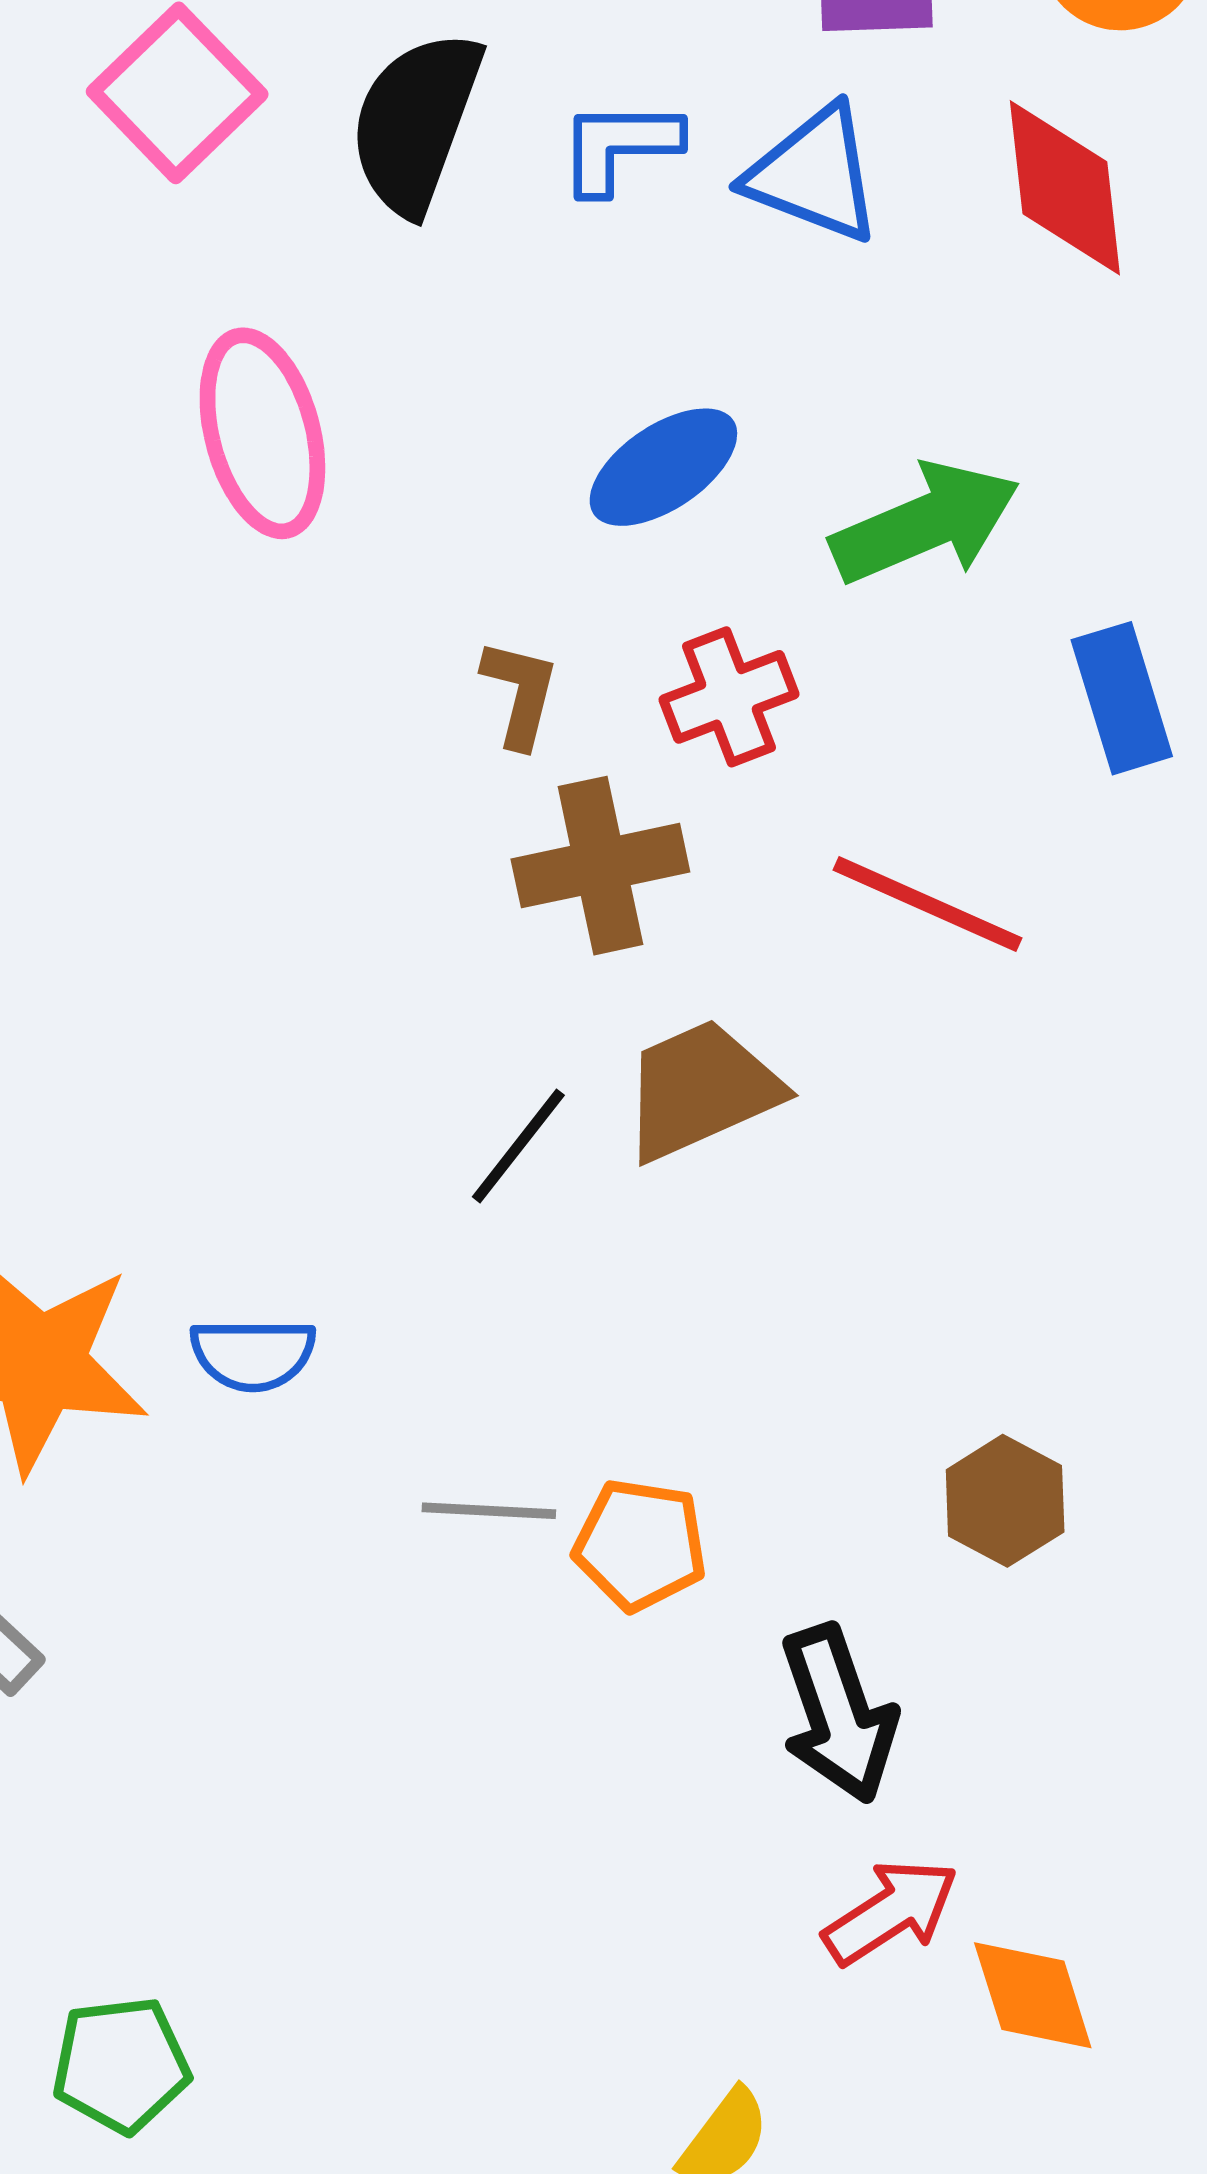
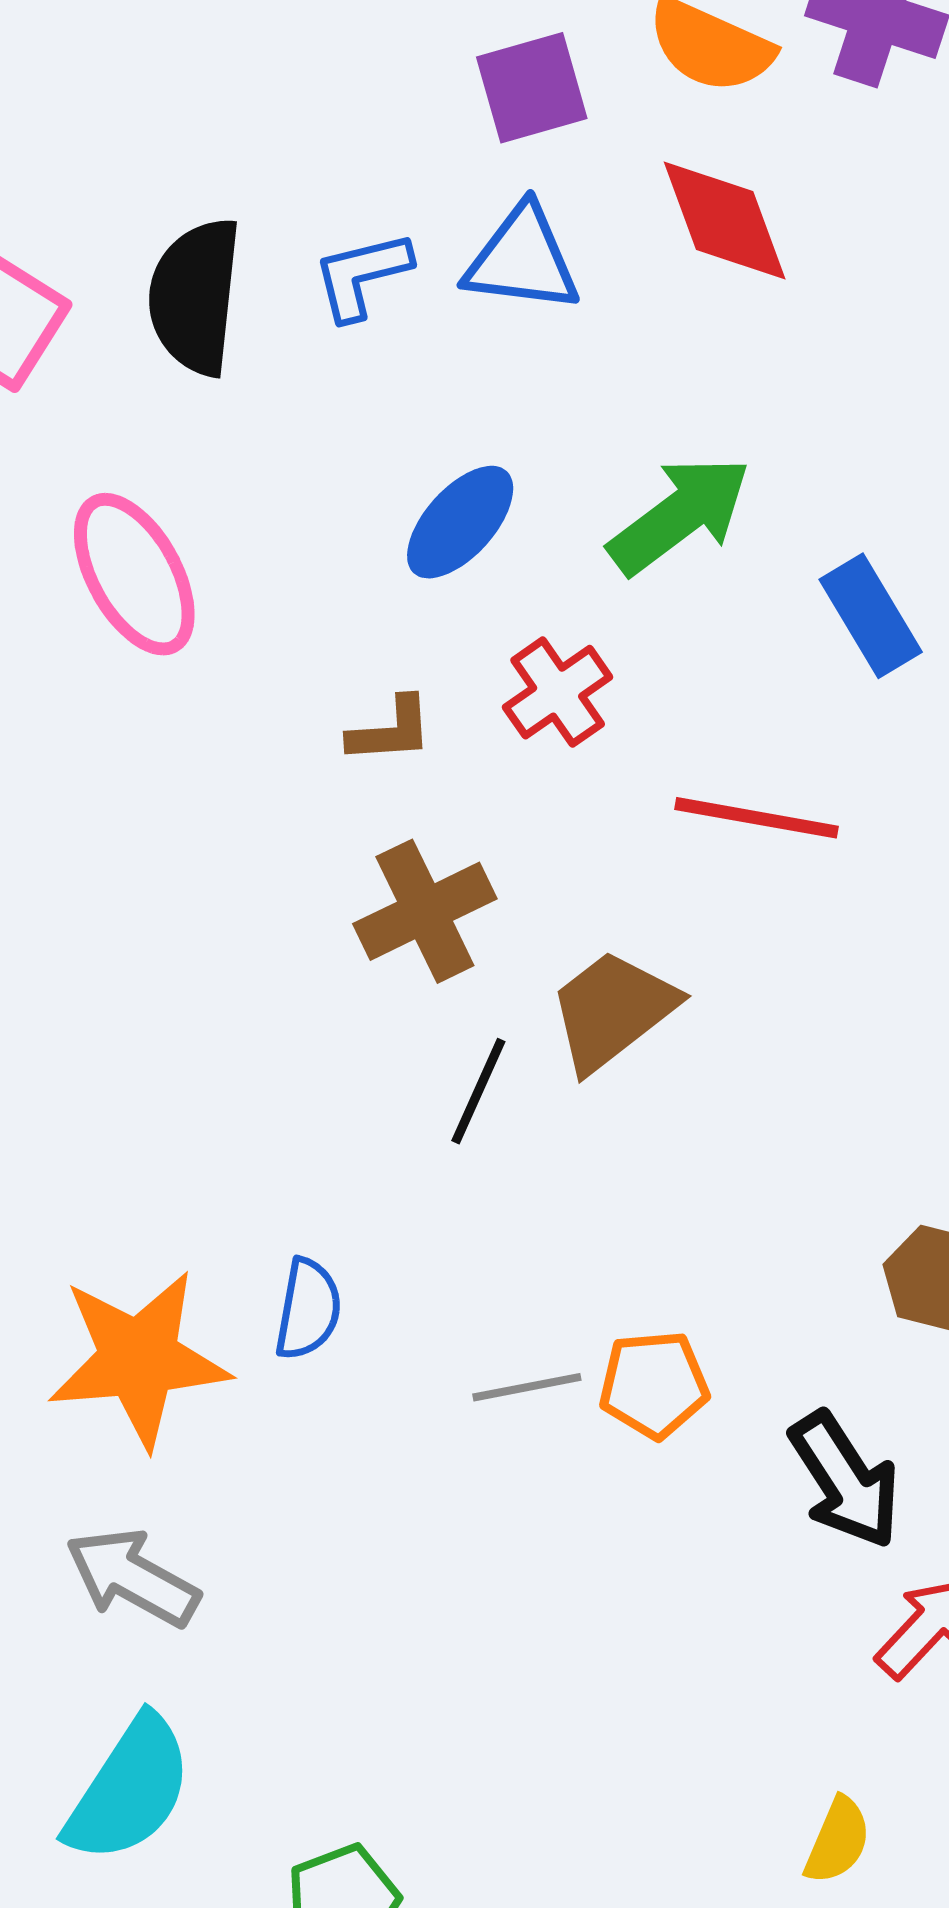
brown L-shape: (520, 693) -> (391, 730), turned 86
brown cross: (600, 866) -> (425, 911), moved
blue semicircle: (253, 1354) -> (308, 1309), turned -66

